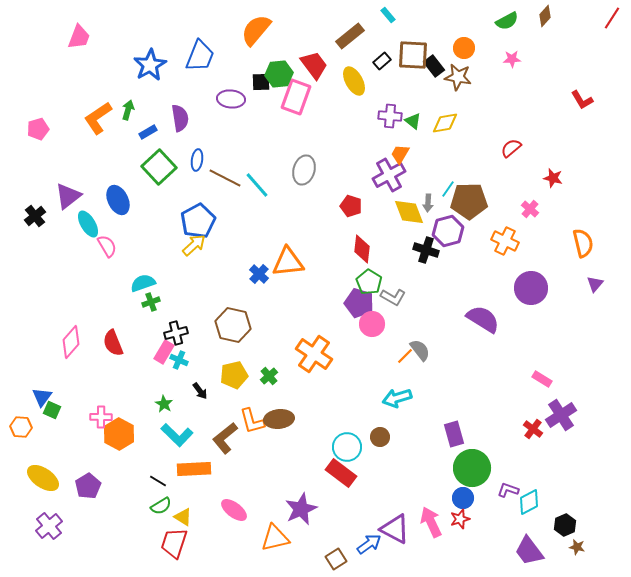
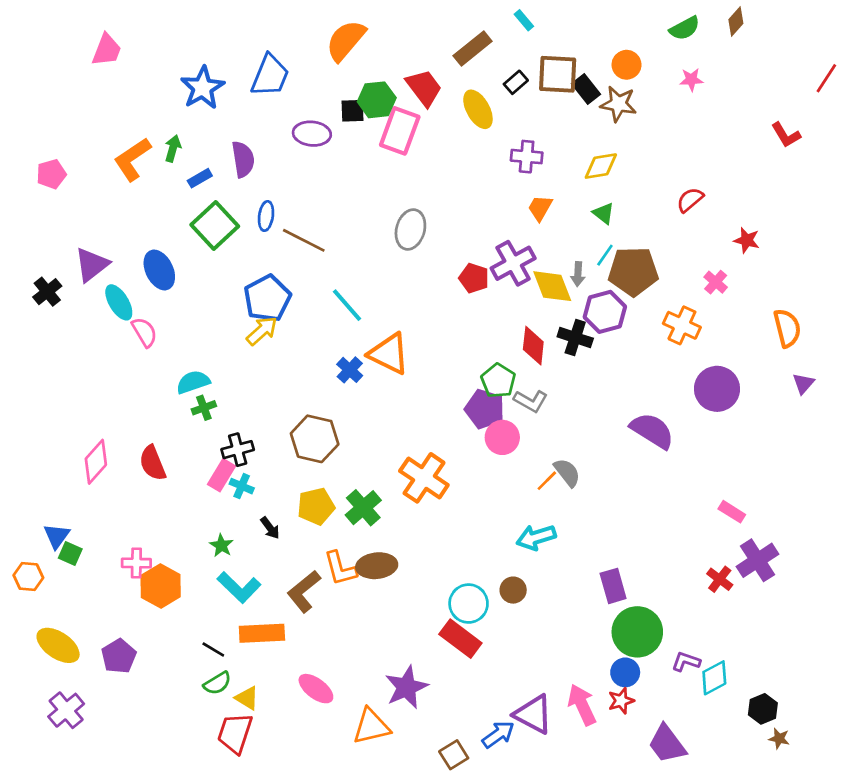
red line: (612, 18) -> (826, 78), moved
green triangle: (413, 121) -> (604, 213), moved
purple cross: (389, 175) -> (513, 263), moved
cyan line: (257, 185) -> (347, 305), moved
red diamond: (362, 249) -> (533, 346), moved
orange triangle: (288, 262) -> (389, 354), turned 32
green cross: (269, 376) -> (363, 508), size x1.5
purple trapezoid: (529, 551) -> (667, 744), moved

